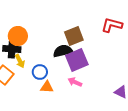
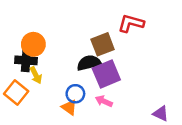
red L-shape: (112, 25) -> (131, 23), moved
blue circle: (40, 72) -> (75, 94), moved
orange triangle: (47, 87) -> (69, 107), turned 32

